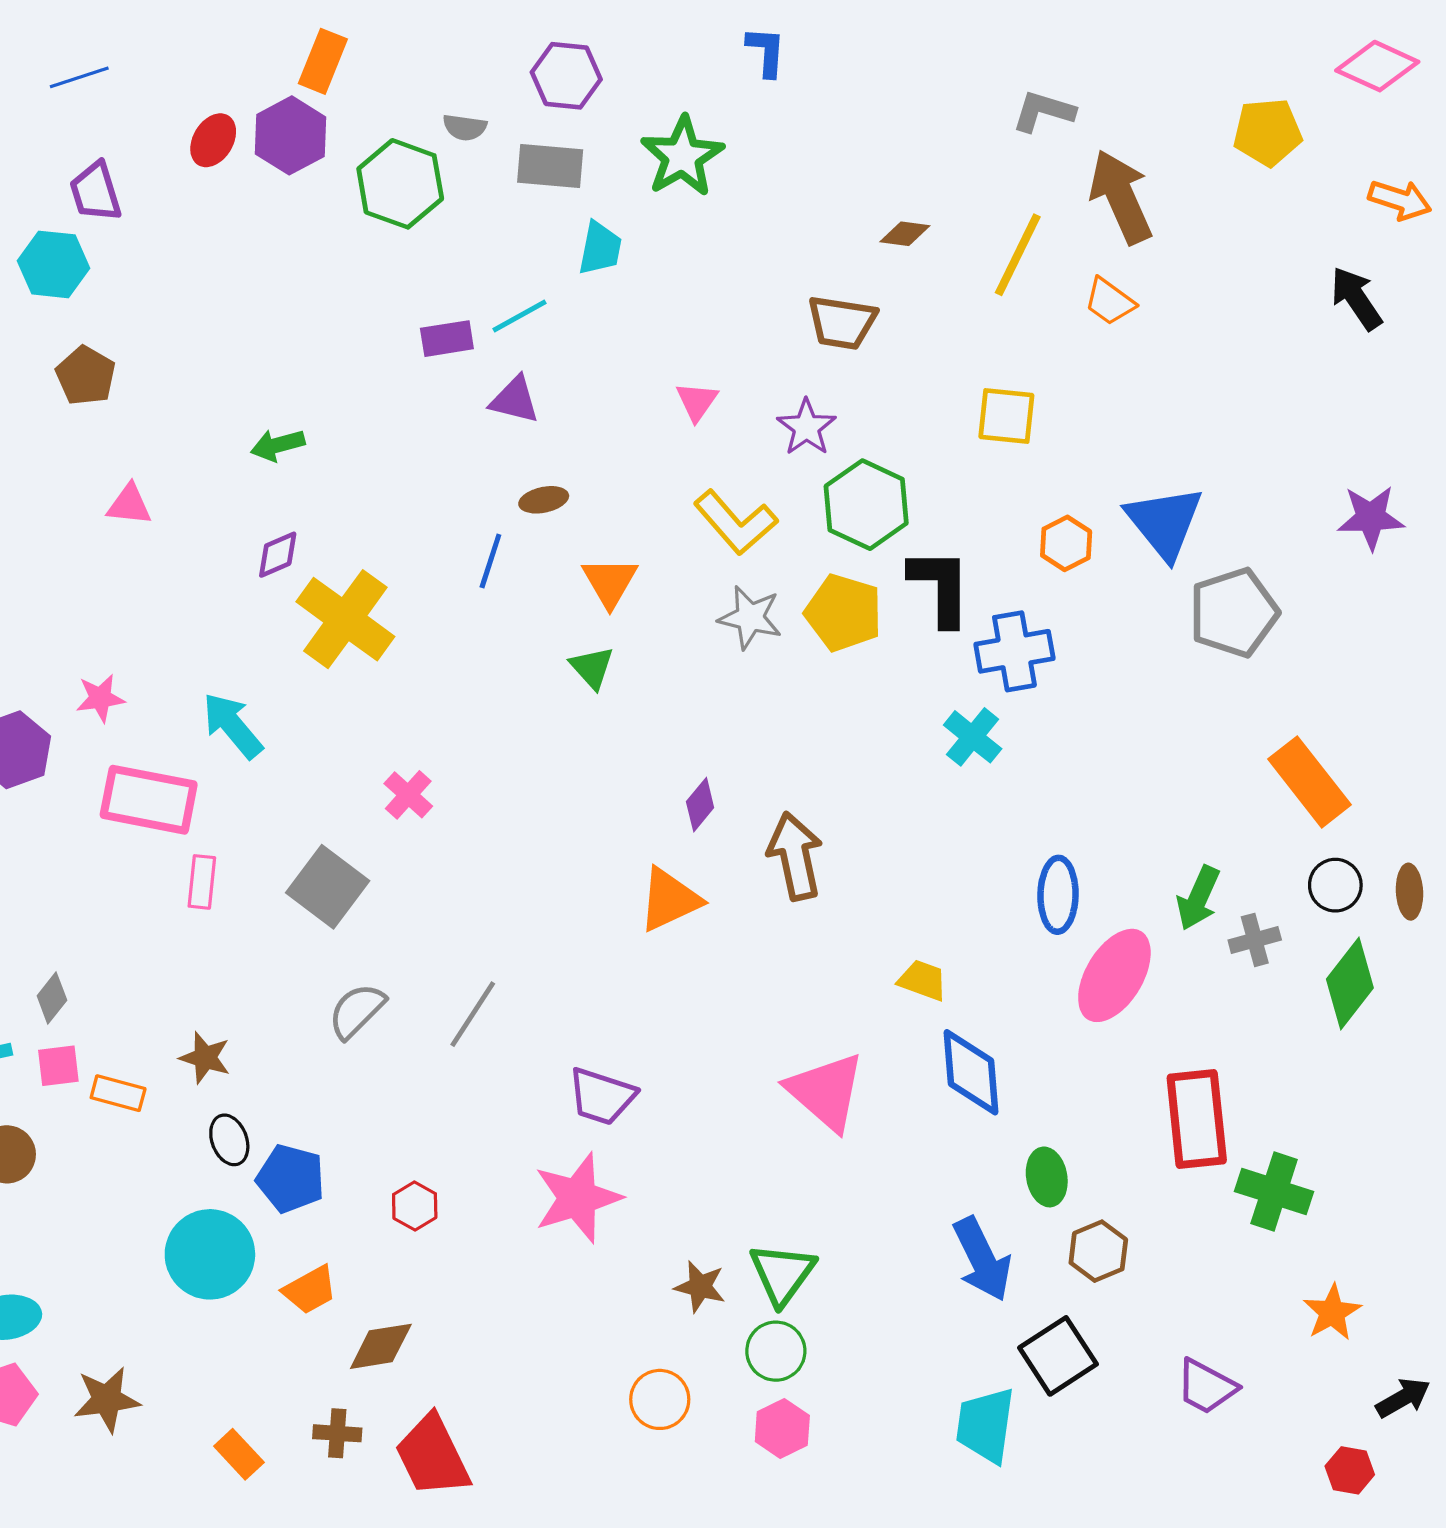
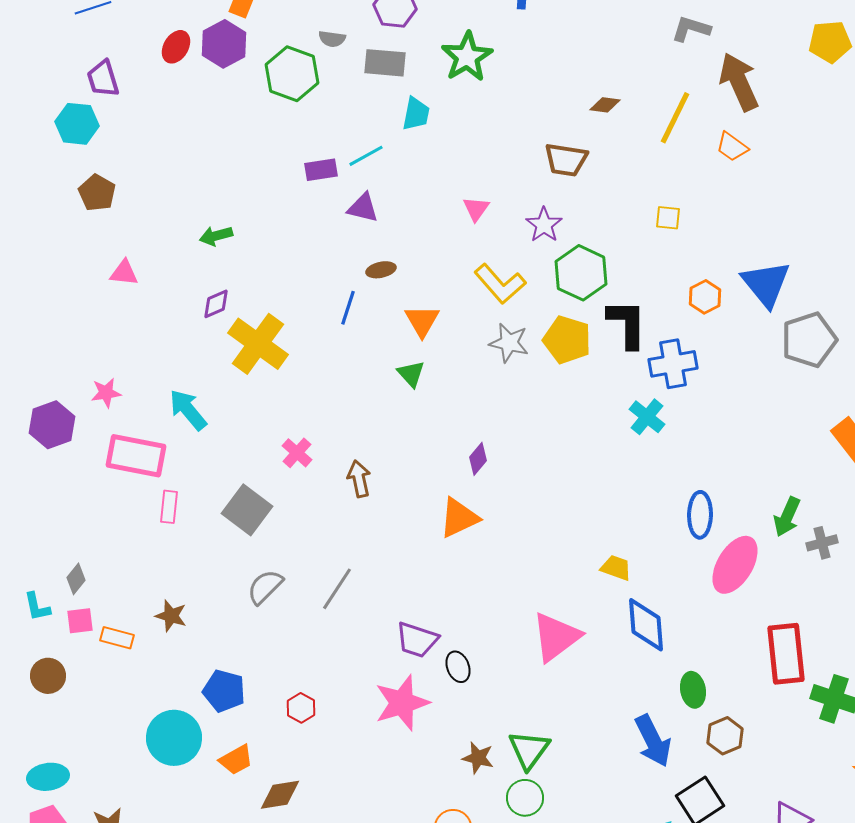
yellow square: (1006, 416) -> (668, 218), size x0.7
brown arrow: (795, 856) -> (359, 479), moved, size x0.7
pink triangle: (826, 1092) -> (556, 637), turned 42
black ellipse: (229, 1140) -> (458, 667), moved

